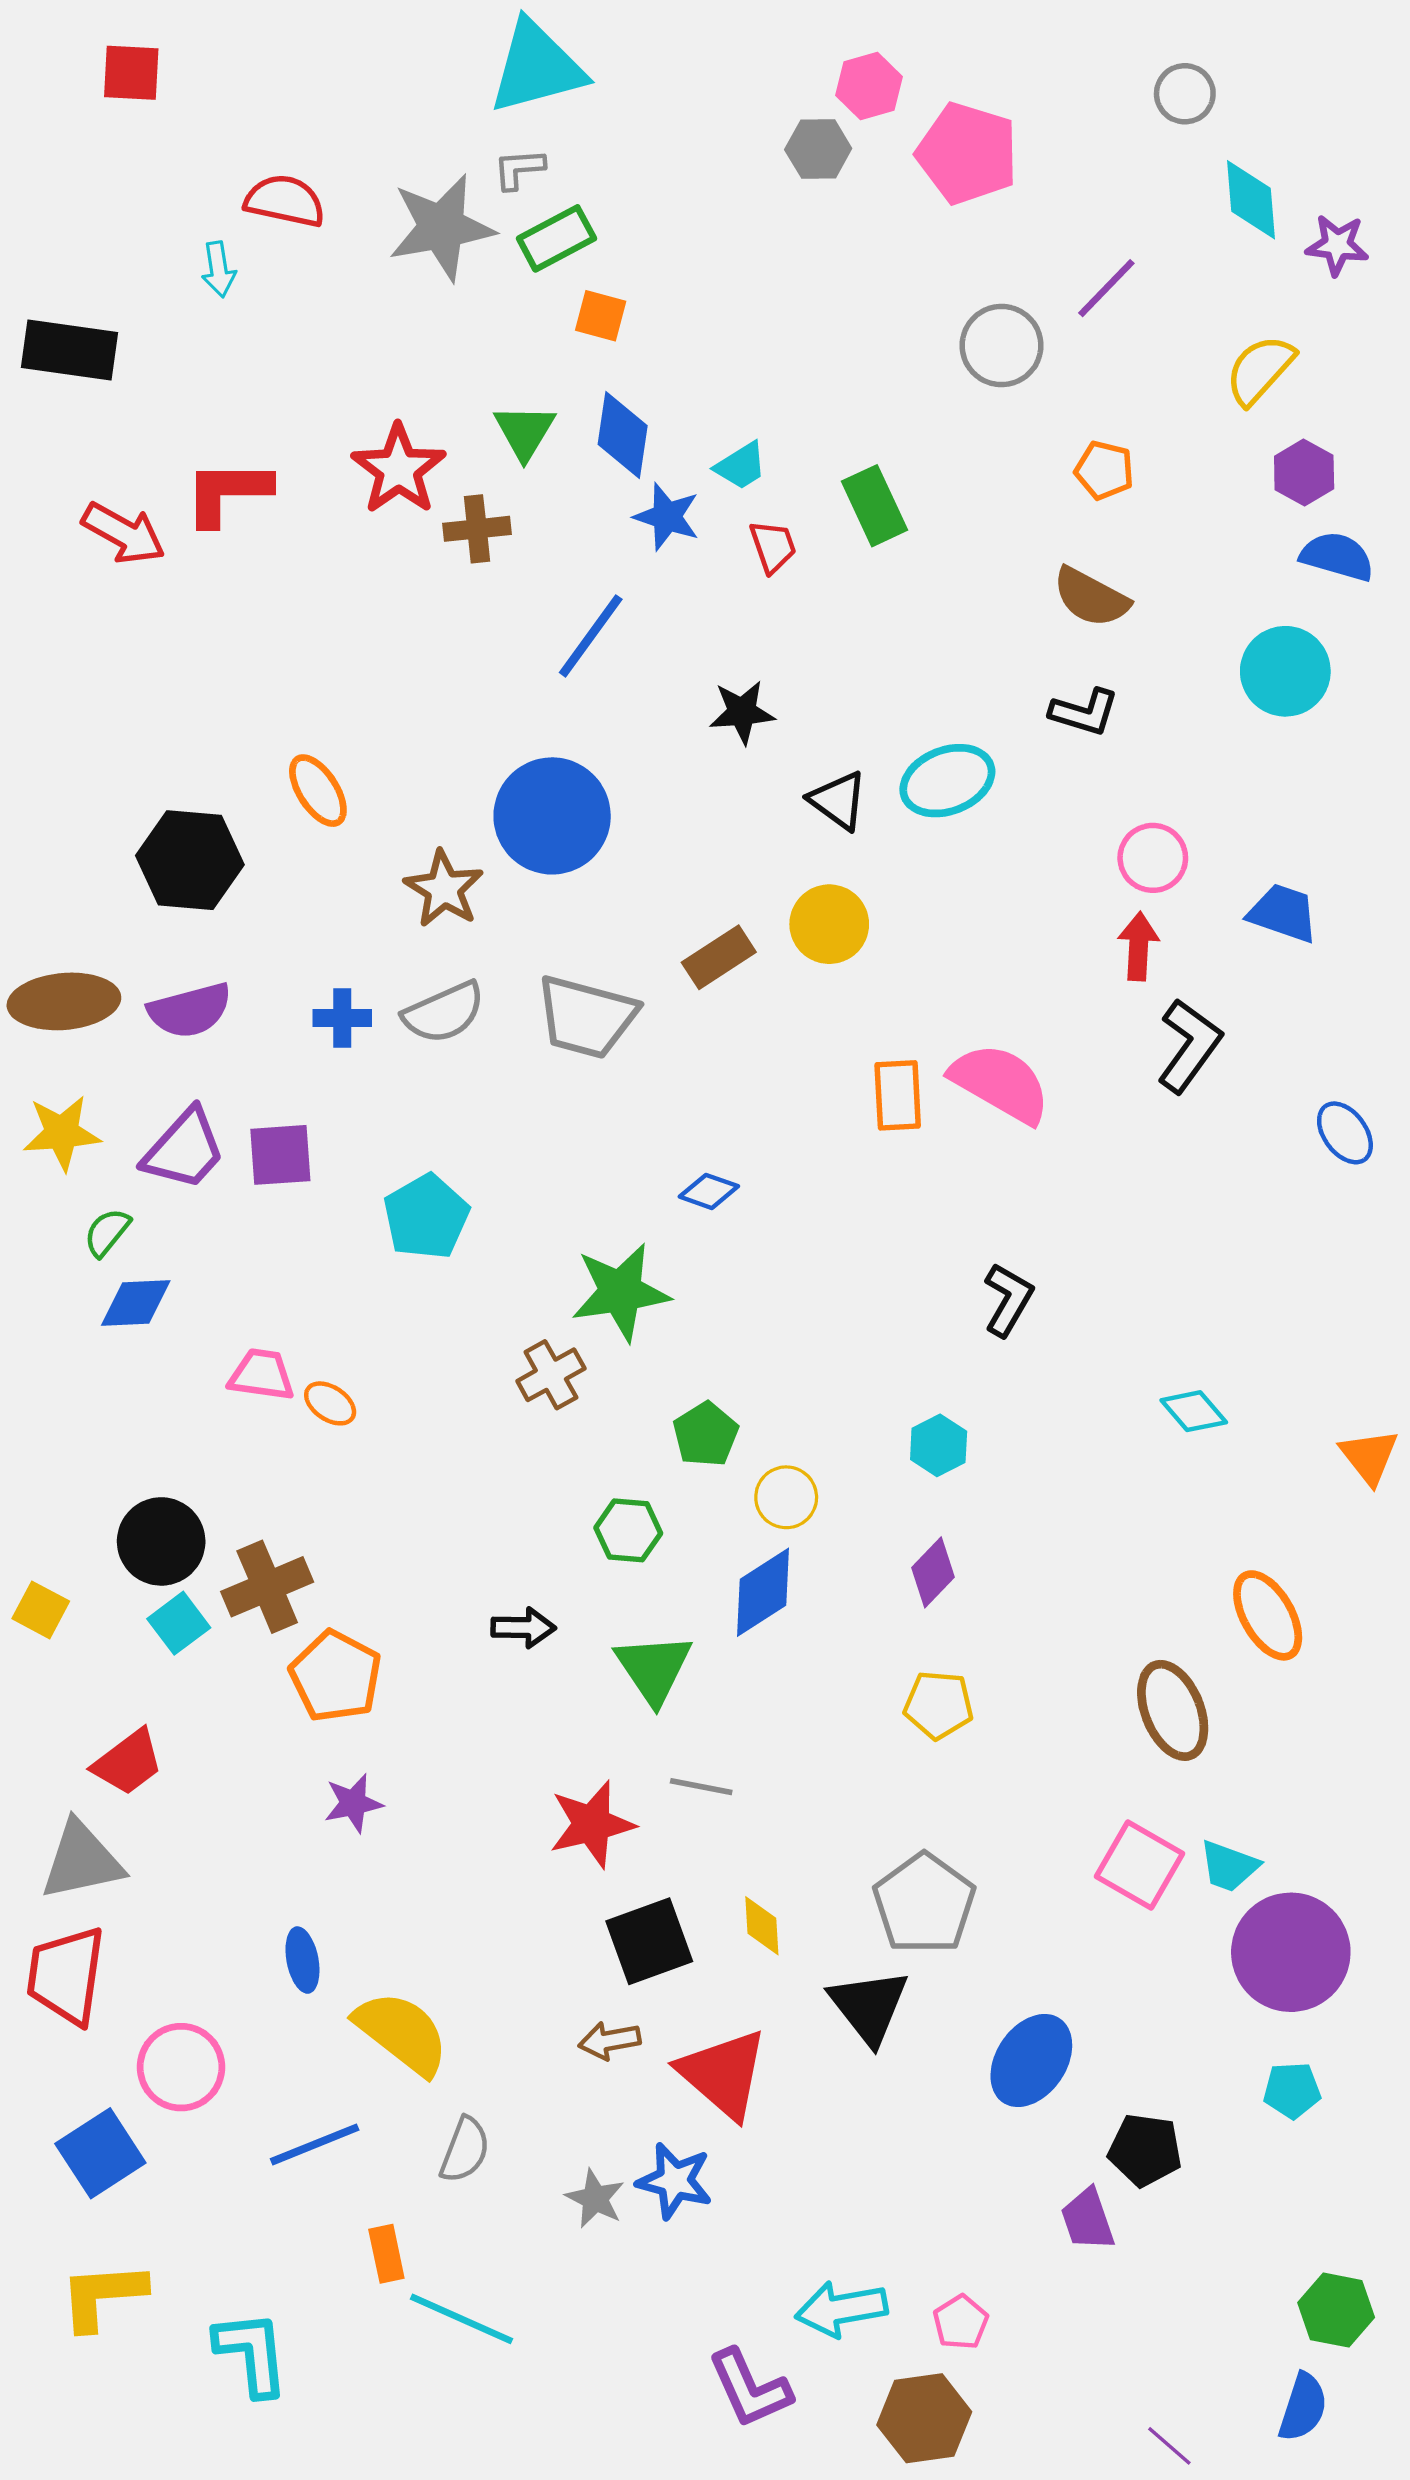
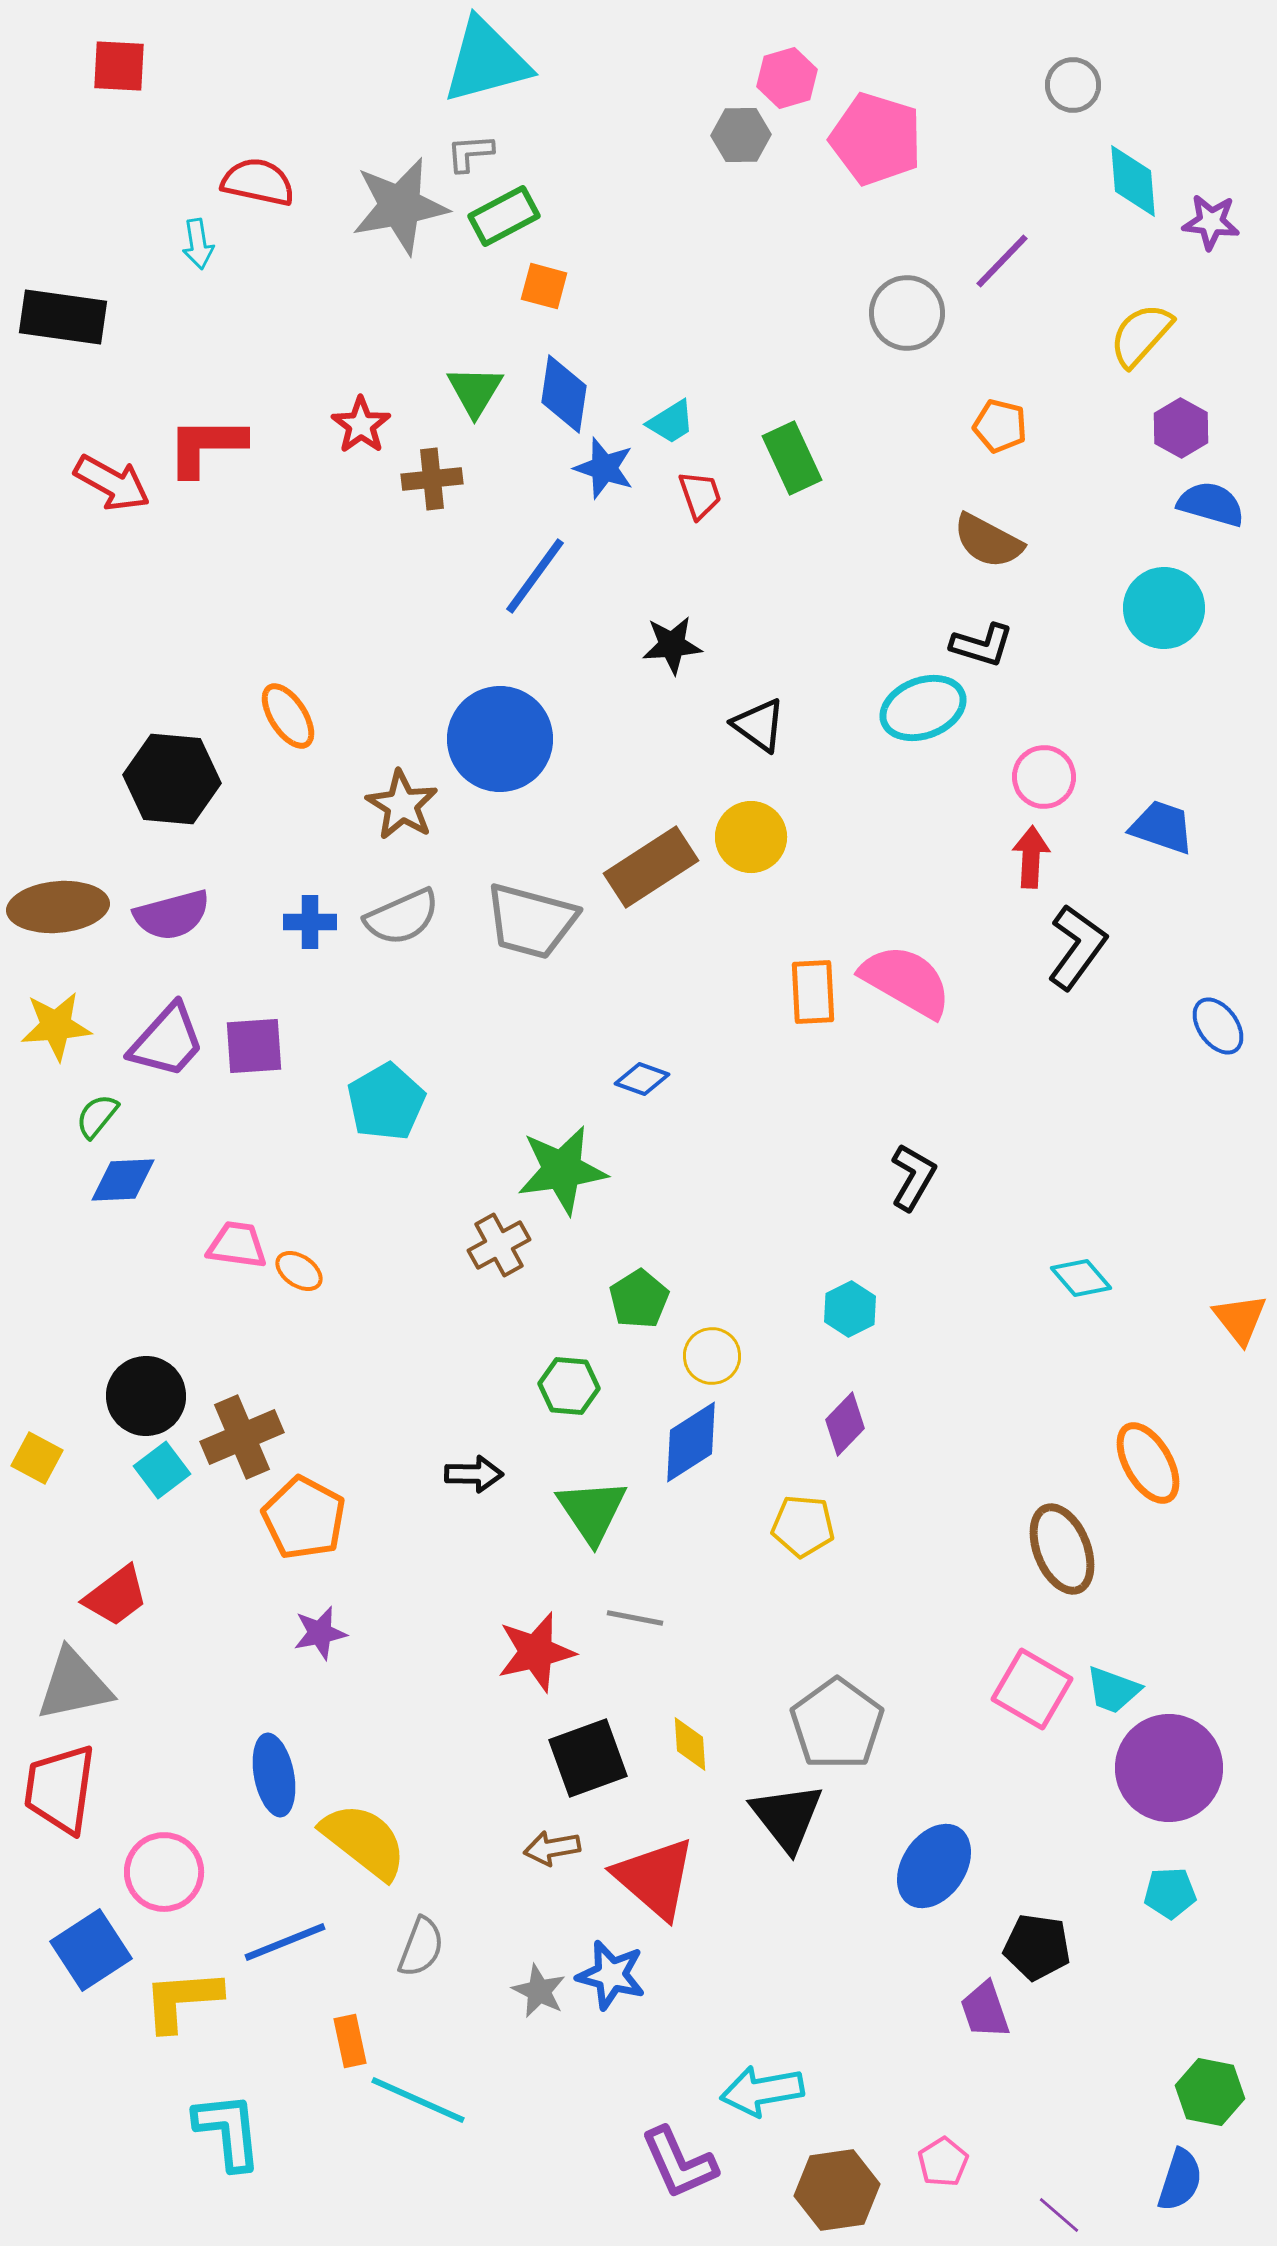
red star: (399, 469) -> (361, 425), size x0.7
cyan ellipse: (947, 781) -> (923, 708), moved
brown rectangle: (719, 957) -> (651, 867), size x1.4
yellow pentagon: (939, 1705) -> (803, 1526), moved
blue ellipse: (302, 1960) -> (274, 1775), size x1.4
yellow L-shape: (103, 2296) -> (182, 2000), moved
pink pentagon: (961, 2322) -> (943, 2162), moved

